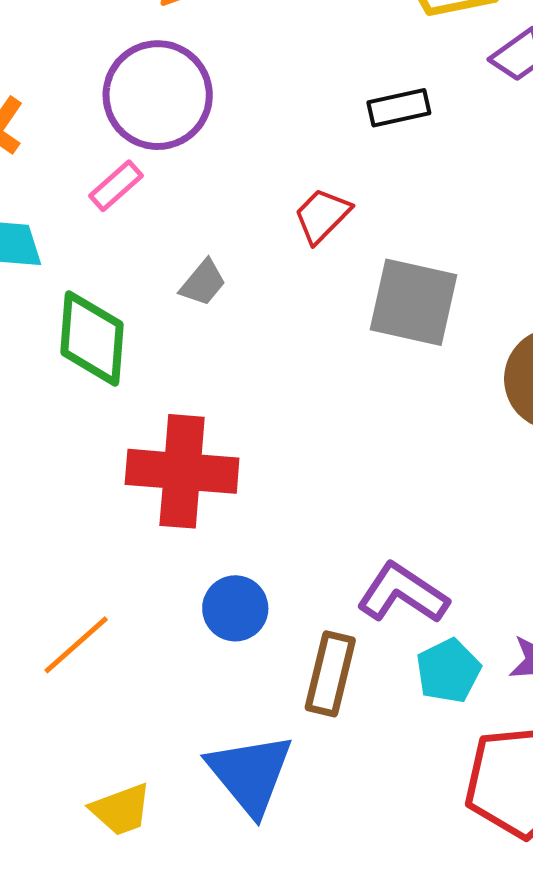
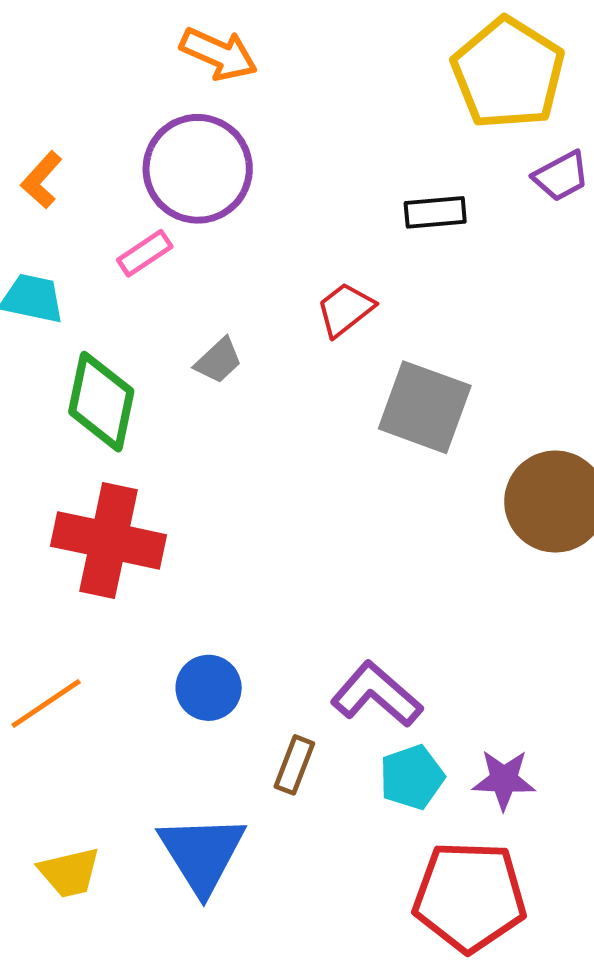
red cross: (182, 471) -> (109, 540), moved
brown rectangle: (330, 674) -> (294, 765), size x0.7

